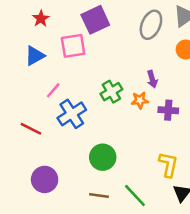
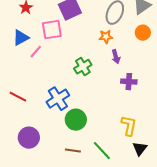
pink line: (53, 90) -> (36, 52), moved
orange star: (140, 100) -> (106, 37), moved
blue cross: (72, 114) -> (58, 99), moved

